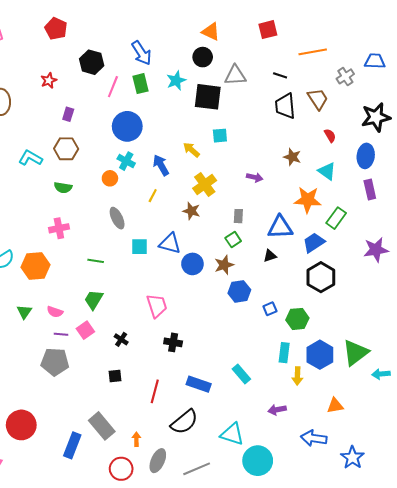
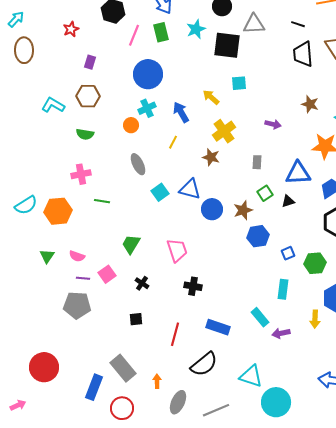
cyan cross: (126, 161) -> (147, 108), turned 36
green square: (233, 239) -> (265, 193), moved
cyan square: (139, 247) -> (160, 192), turned -36
green line: (96, 261) -> (102, 201), moved
green trapezoid: (94, 300) -> (131, 244), moved
cyan rectangle: (284, 353) -> (283, 289), moved
purple arrow: (277, 410) -> (281, 333), moved
red circle: (121, 469) -> (122, 408), moved

